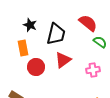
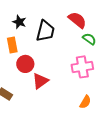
red triangle: (63, 60) -> (40, 81), moved
pink cross: (93, 70) -> (82, 67), size x1.5

